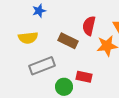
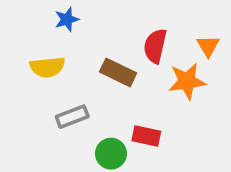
gray rectangle: (42, 66) -> (72, 117), size x0.7

